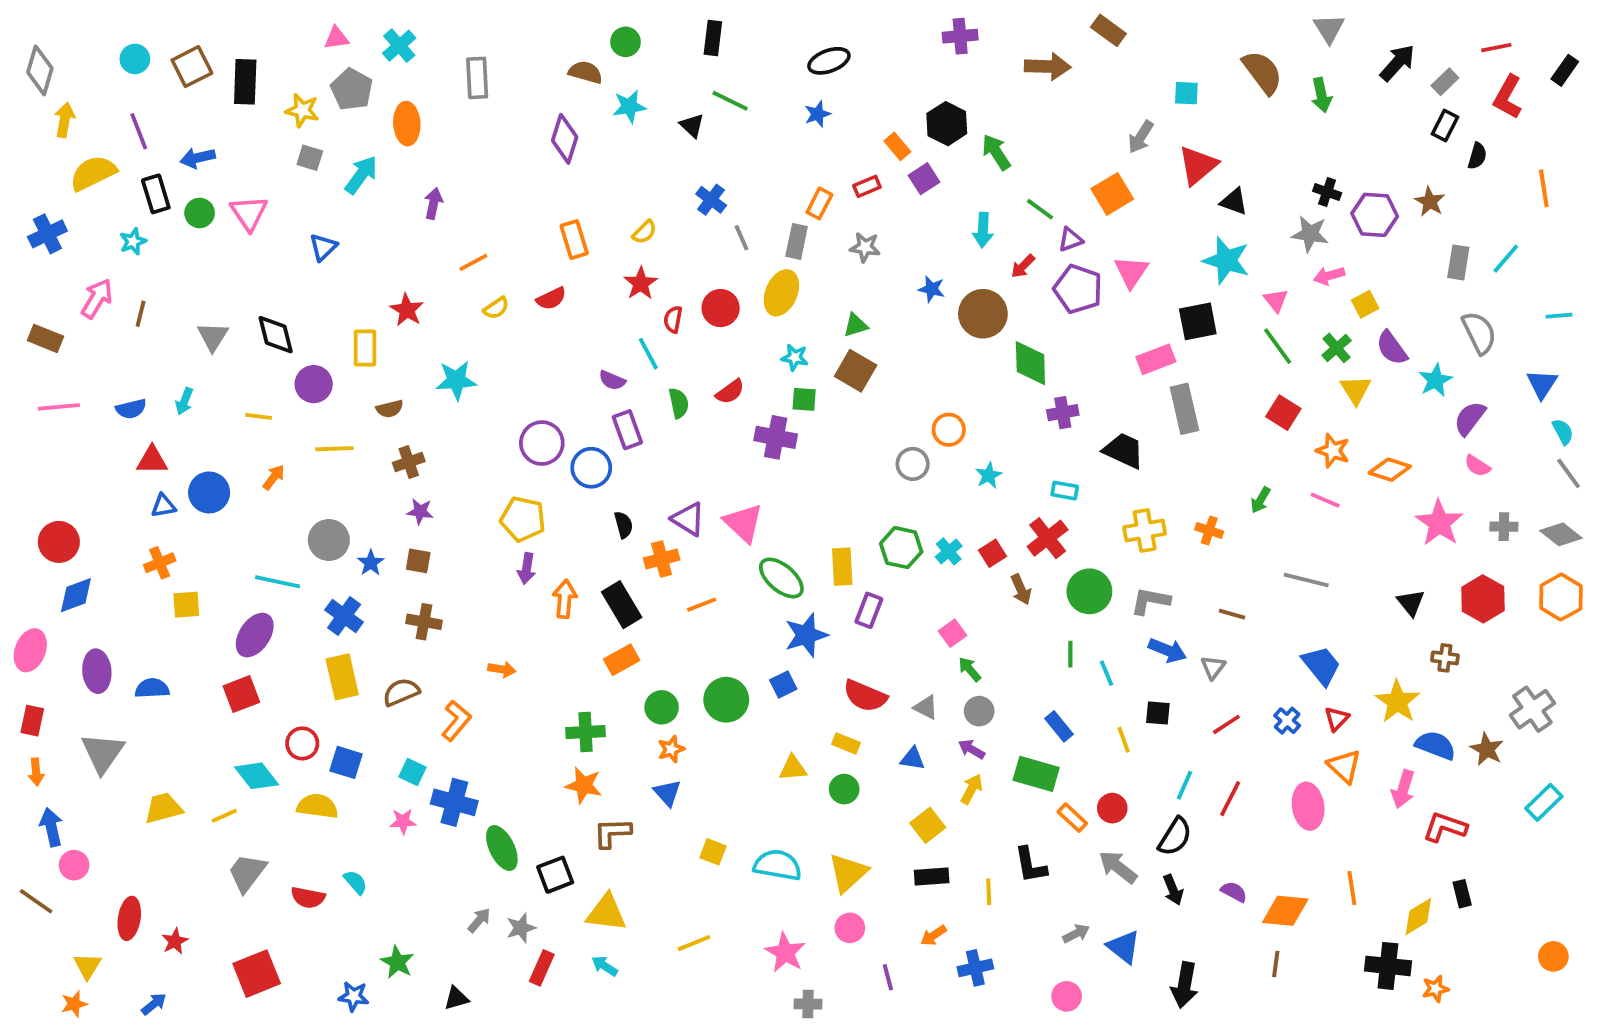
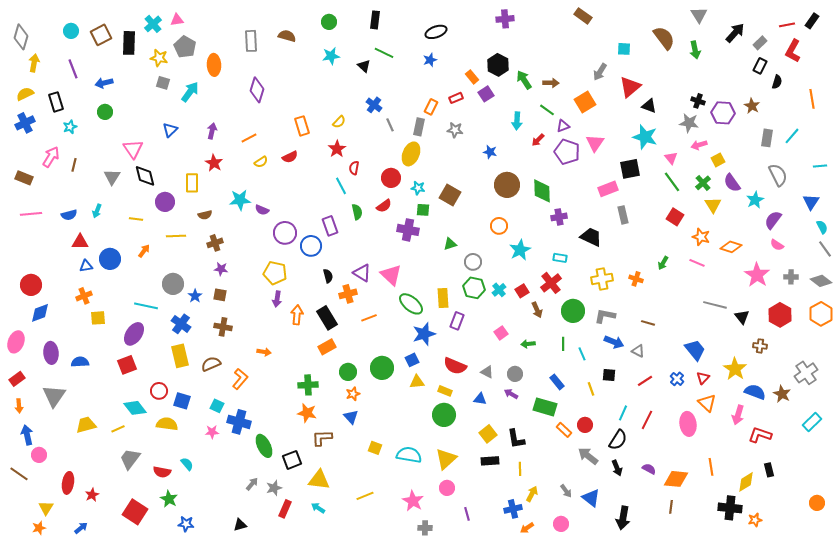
cyan cross: (399, 46) -> (153, 24), moved
brown arrow: (1048, 67) -> (551, 83), moved, size x0.7
black rectangle: (1565, 70) -> (812, 21), moved
brown semicircle: (586, 72) -> (287, 36), moved
purple diamond: (565, 139) -> (257, 90), moved
yellow semicircle: (93, 173) -> (25, 94), moved, size x0.7
black rectangle: (156, 194) -> (56, 102), moved
purple arrow: (433, 203) -> (212, 131), moved
pink triangle: (249, 213) -> (133, 149), moved
red circle: (721, 308) -> (391, 178), moved
brown circle: (983, 314) -> (507, 185), moved
green triangle: (856, 325) -> (450, 244), moved
purple semicircle: (612, 380) -> (262, 210), moved
gray rectangle: (1184, 409) -> (623, 215), size x0.7
gray circle: (913, 464) -> (473, 262), moved
cyan star: (989, 475) -> (520, 250), size x1.5
gray line: (1306, 580) -> (715, 305), moved
gray triangle: (1213, 667) -> (638, 351), turned -40
green arrow: (970, 669) -> (528, 344), moved, turned -56
red rectangle: (32, 721) -> (17, 379), turned 42
yellow triangle: (793, 768) -> (417, 382), moved
green circle: (844, 789) -> (444, 415), size x1.5
yellow arrow: (972, 789) -> (532, 494), moved
black L-shape: (1030, 865) -> (516, 439), moved
gray arrow: (1076, 934) -> (566, 491), turned 80
orange arrow: (933, 935) -> (527, 528), moved
green star: (397, 962) -> (169, 499), moved
red square: (257, 974) -> (135, 512), turned -35

